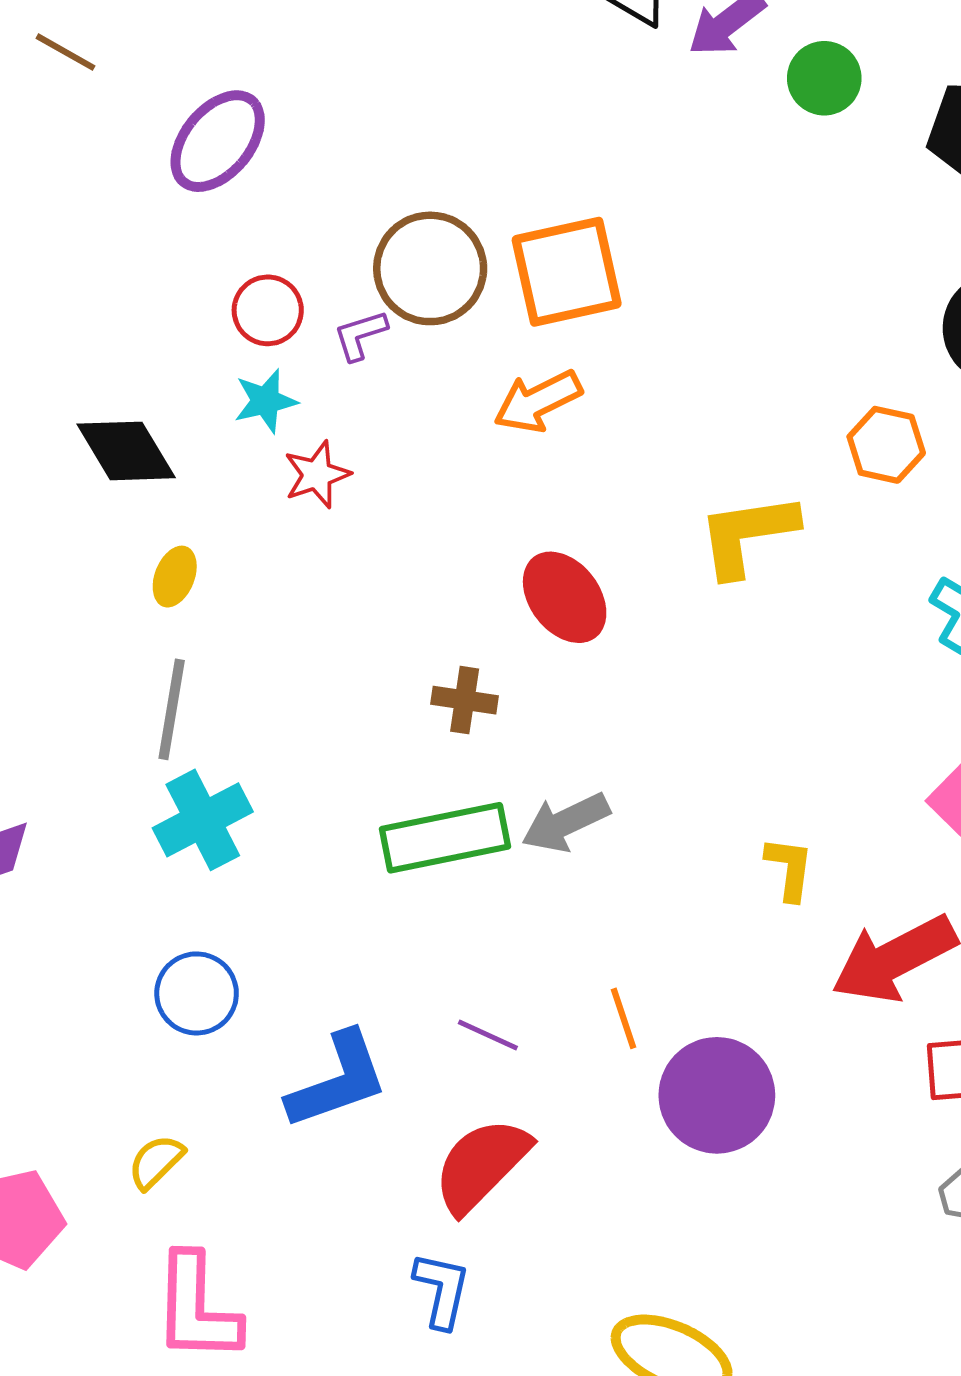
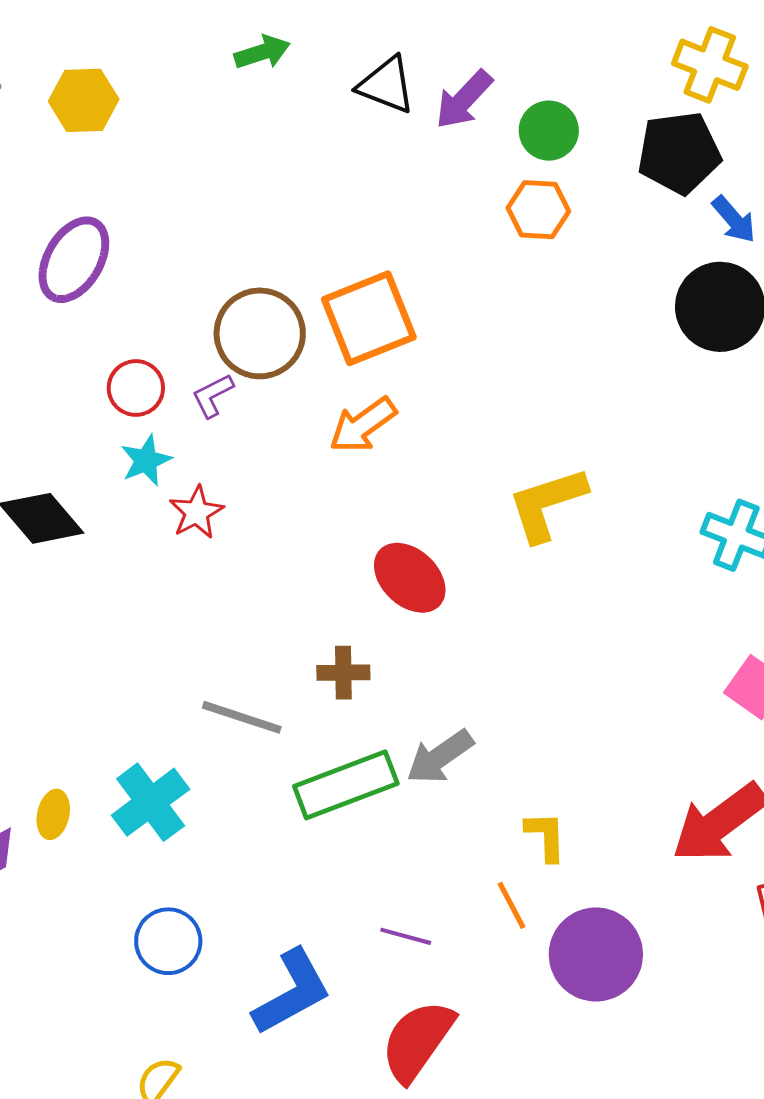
orange hexagon: (886, 445) -> (538, 210), moved
yellow ellipse: (175, 577) -> (53, 814), moved
gray line: (172, 709) -> (242, 717), moved, turned -72
yellow L-shape: (789, 869) -> (546, 836), moved

